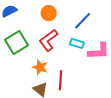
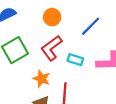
cyan rectangle: (77, 43) -> (75, 60), moved

